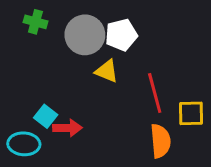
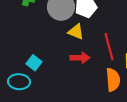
red arrow: (67, 128) -> (80, 58), moved

